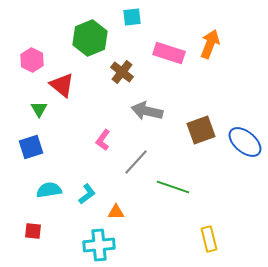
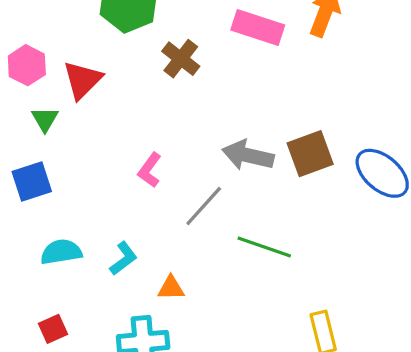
pink hexagon: (32, 60) -> (27, 65), moved
red triangle: (62, 85) -> (82, 80), turned 36
gray arrow: (147, 111) -> (248, 155), moved
red square: (33, 231) -> (53, 329), moved, turned -30

